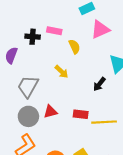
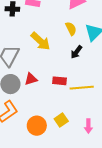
yellow semicircle: (74, 47) -> (71, 29), moved
yellow arrow: (61, 72) -> (40, 41), size x1.5

